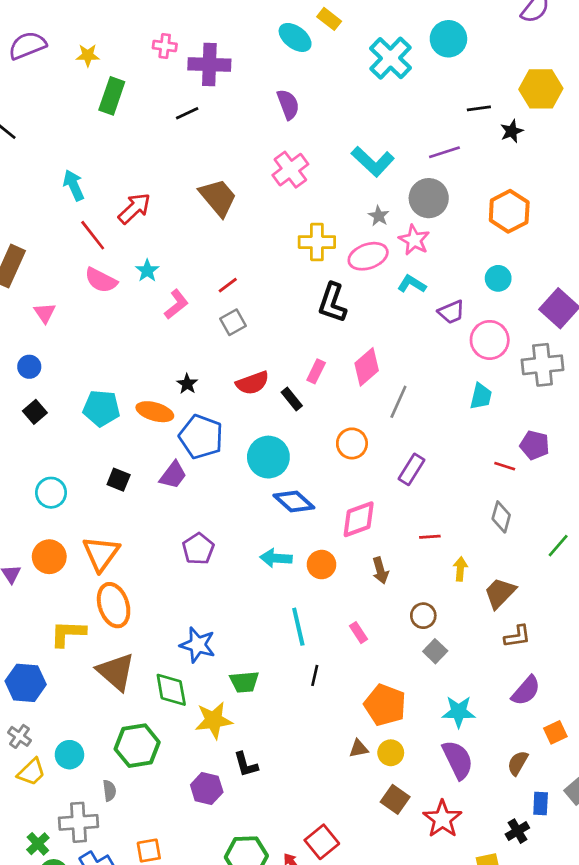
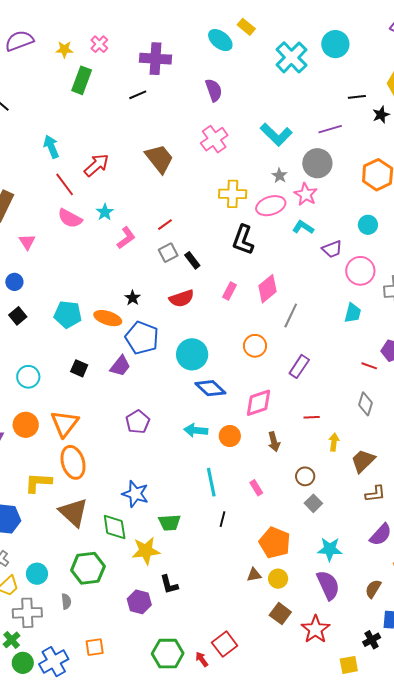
pink cross: (165, 46) -> (99, 44), moved, turned 36
black rectangle: (292, 399) -> (192, 260), moved
gray cross: (79, 822) -> (27, 613), moved

